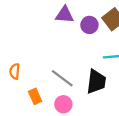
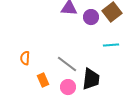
black trapezoid: (96, 82) -> (91, 79), moved

